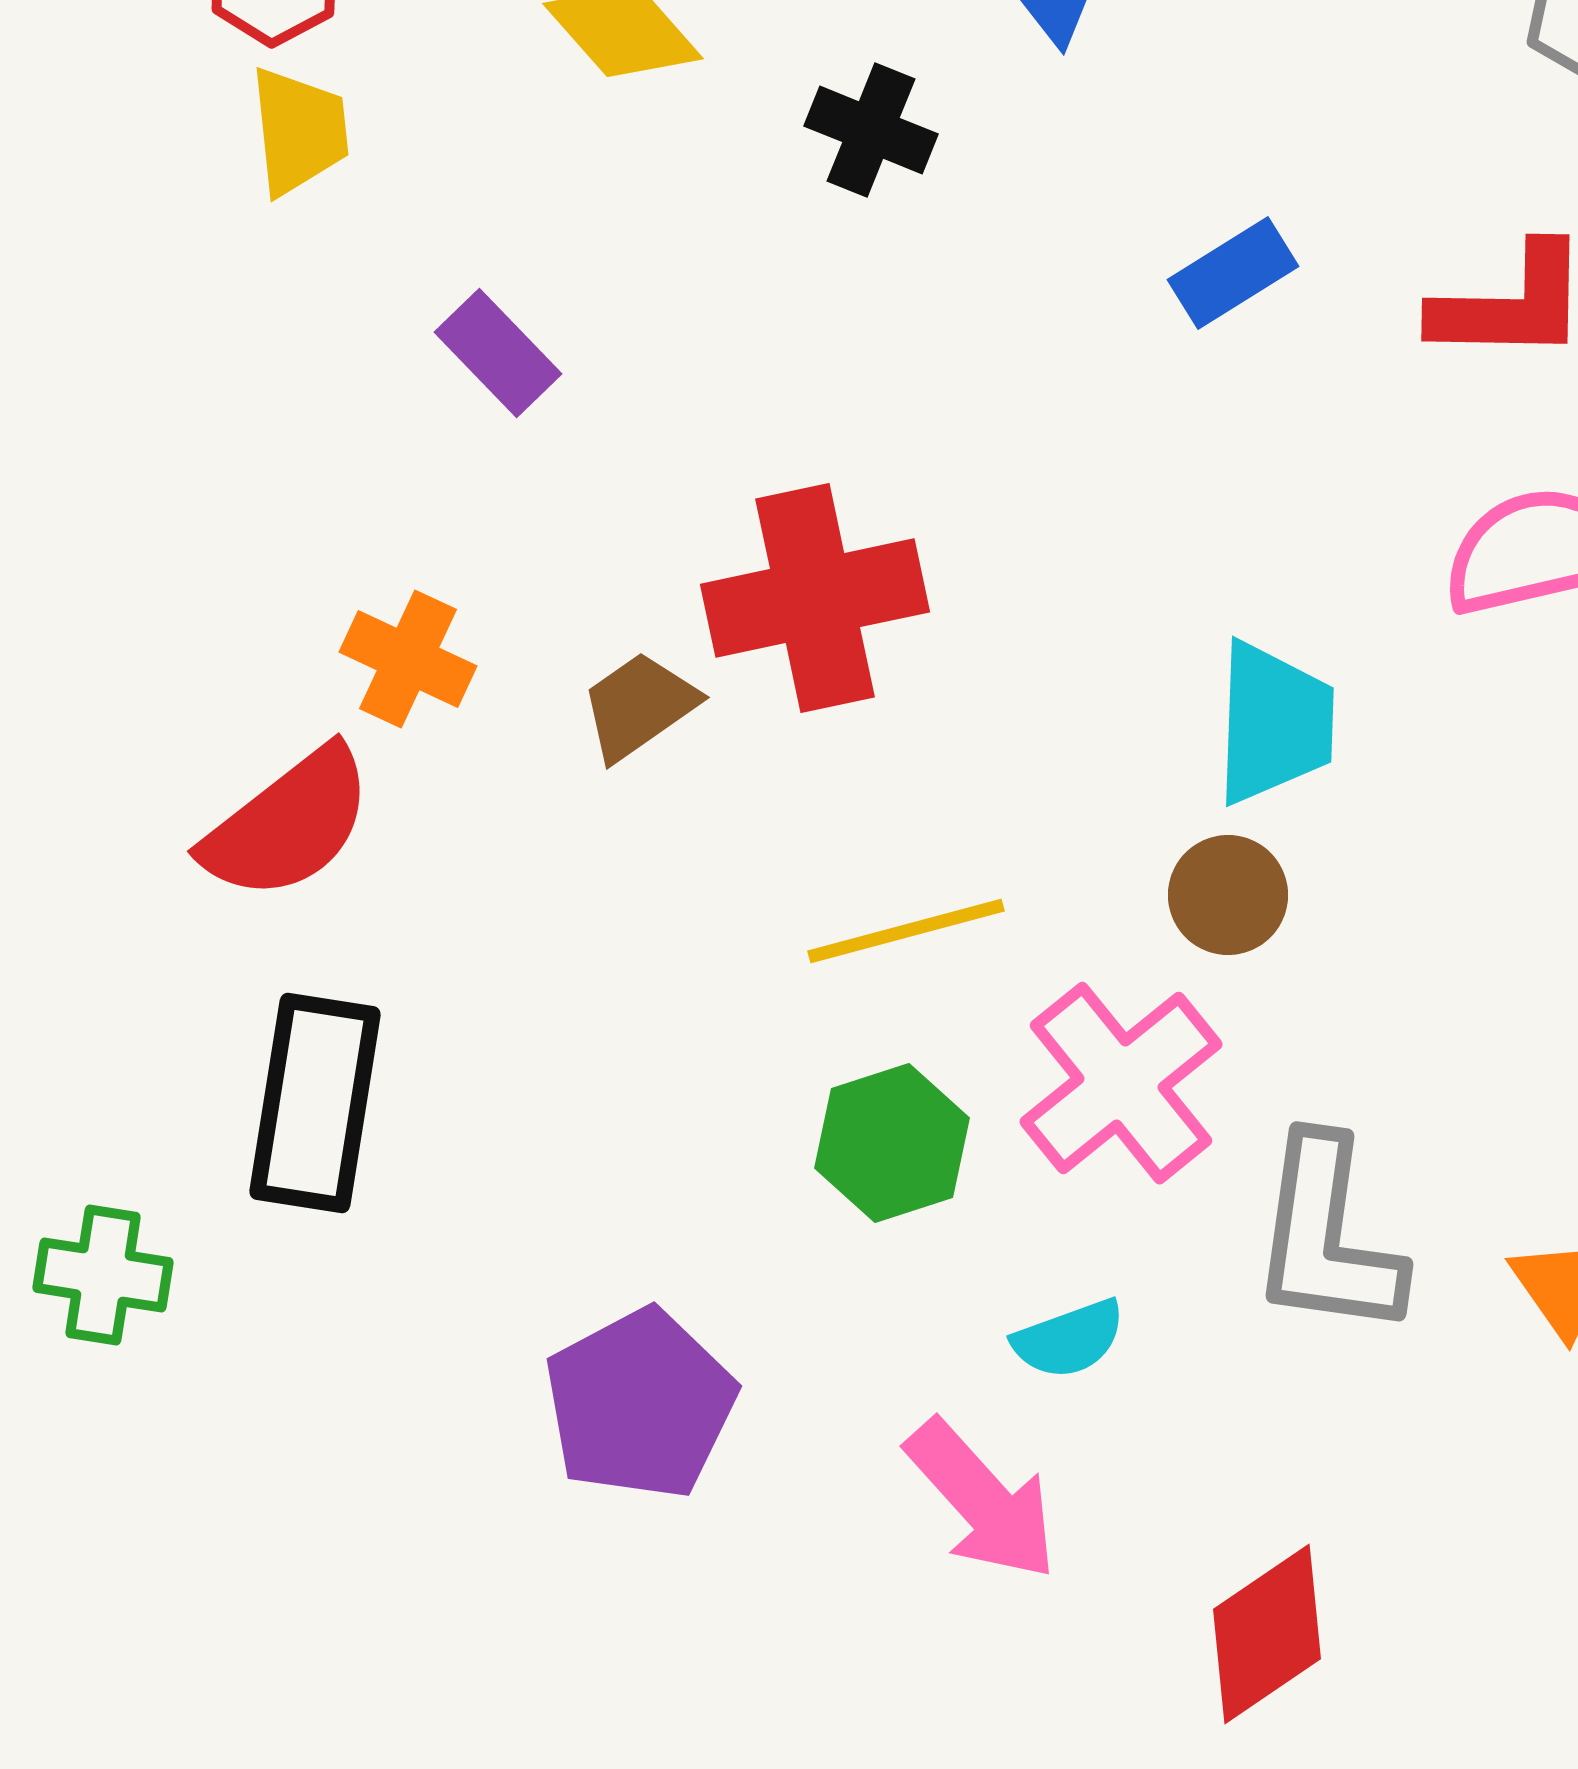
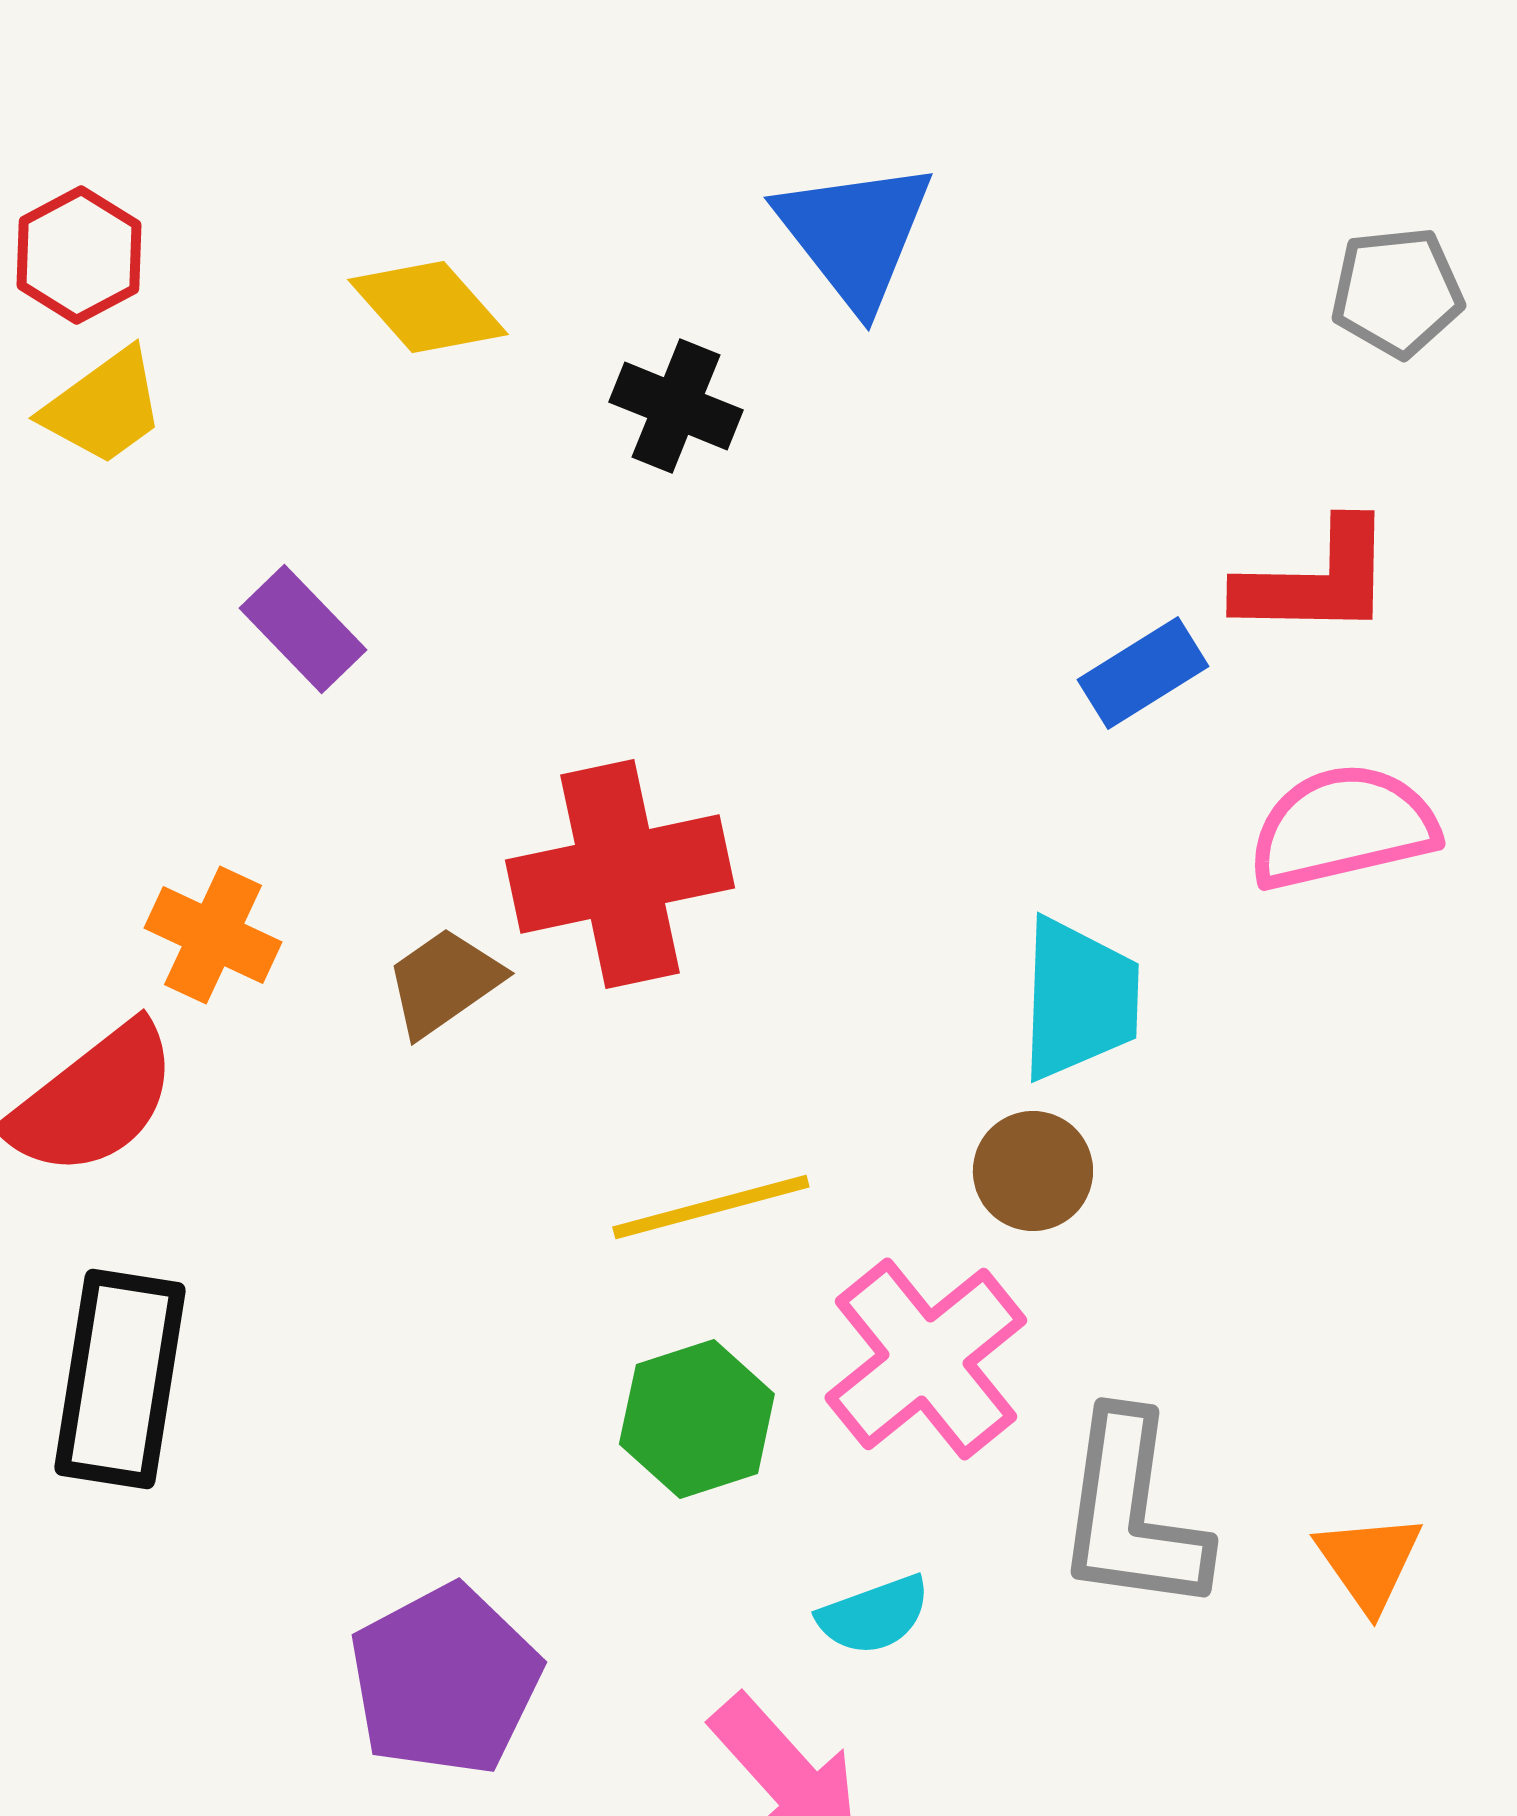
yellow trapezoid: (299, 131) -> (104, 407), turned 60
blue rectangle: (1233, 273) -> (1143, 673), moved

